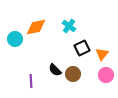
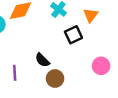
orange triangle: (102, 54) -> (91, 15), moved
brown circle: (73, 74) -> (55, 78), moved

